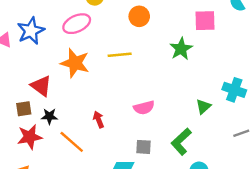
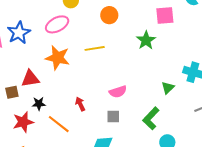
red triangle: (41, 86) -> (30, 79), turned -42
brown square: (24, 109) -> (12, 92), moved
gray square: (143, 147) -> (113, 117), moved

